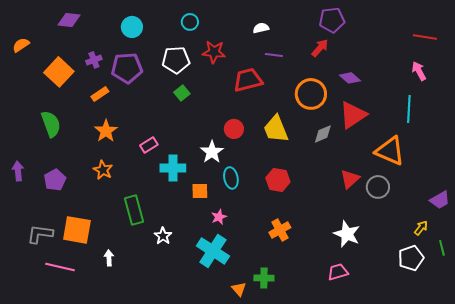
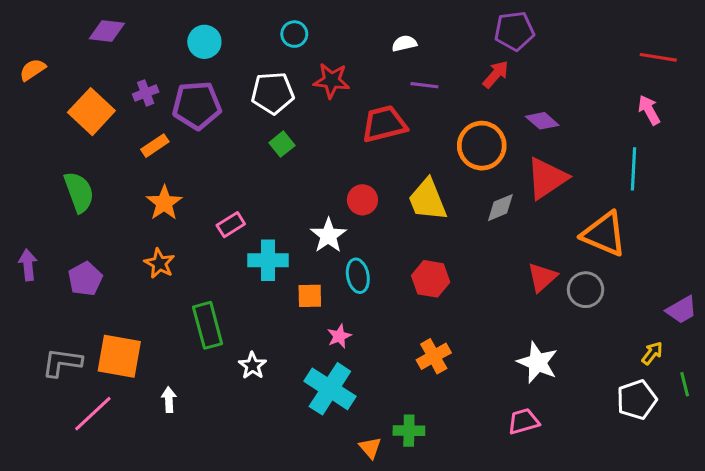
pink line: (60, 267) -> (93, 414), turned -56

